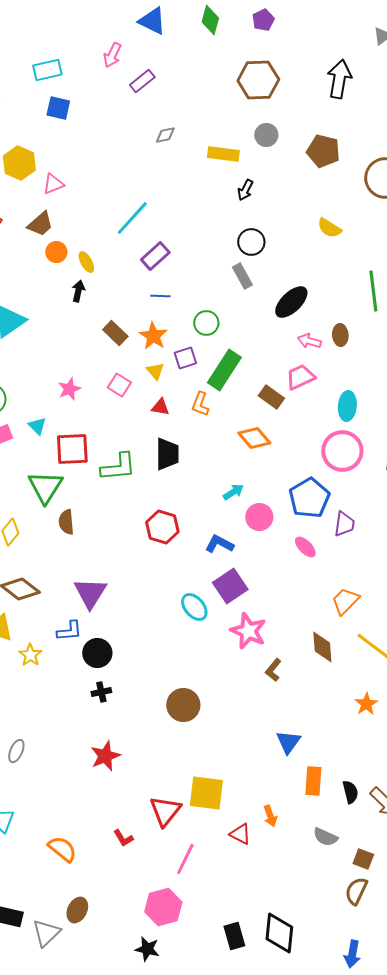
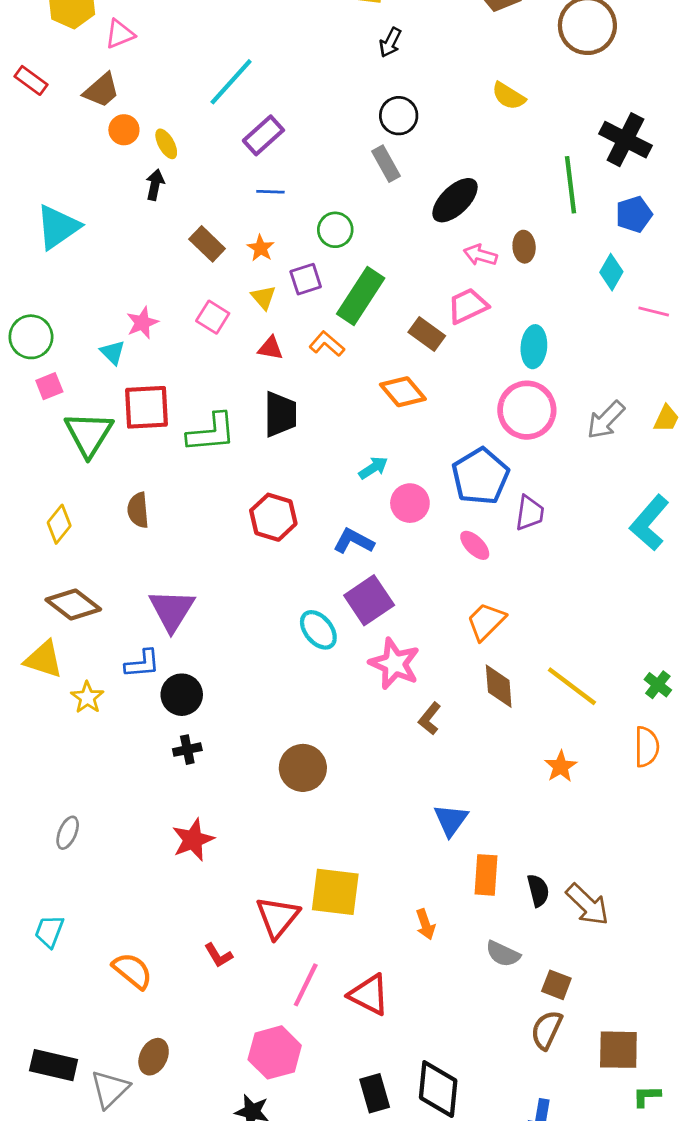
orange star: (153, 336) -> (261, 248), size x0.7
orange L-shape: (200, 404) -> (327, 344), turned 110
cyan triangle: (37, 426) -> (113, 352), moved
green triangle: (45, 487) -> (89, 434), moved
orange trapezoid: (345, 601) -> (486, 621), moved
red triangle: (240, 834) -> (369, 995), moved, size x1.4

